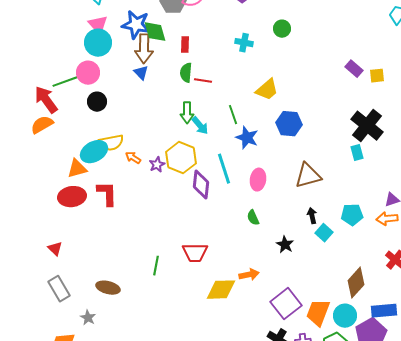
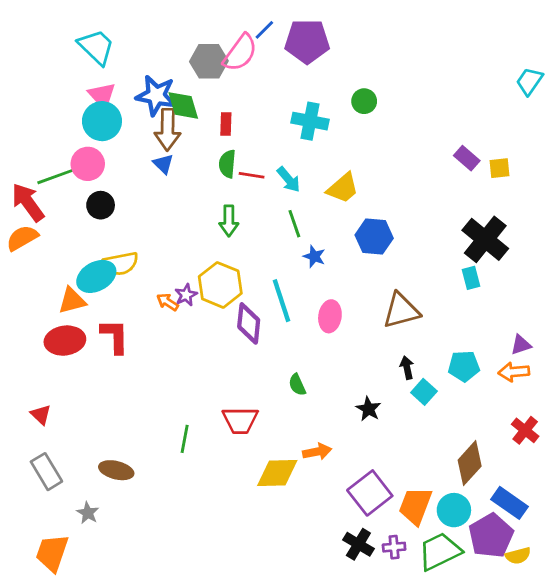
cyan cross: (244, 43) -> (310, 121), size x1.4
cyan arrow: (200, 126) -> (289, 180), moved
blue star: (247, 138) -> (314, 256), size x0.7
orange arrow: (133, 158) -> (168, 302), moved
green semicircle: (253, 218) -> (297, 385), moved
blue rectangle: (384, 311) -> (509, 503), turned 40

